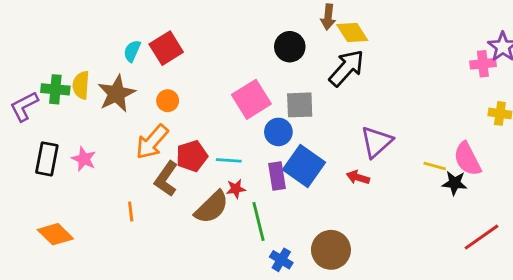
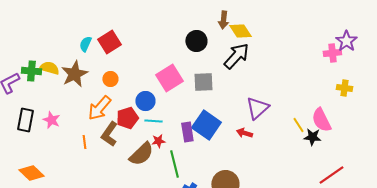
yellow semicircle: (81, 85) -> (49, 68), turned 102
blue circle: (278, 132) -> (145, 101), moved
yellow line: (435, 166) -> (298, 125), turned 42
orange line: (131, 211) -> (84, 142), moved

